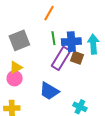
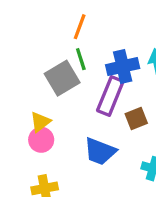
green line: (53, 38) -> (81, 59), moved
gray square: (19, 40) -> (62, 78), moved
brown square: (77, 58) -> (136, 119), moved, turned -32

